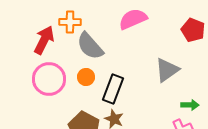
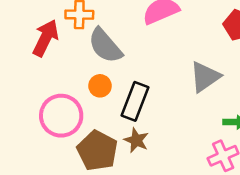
pink circle: (49, 79) -> (61, 116), moved

